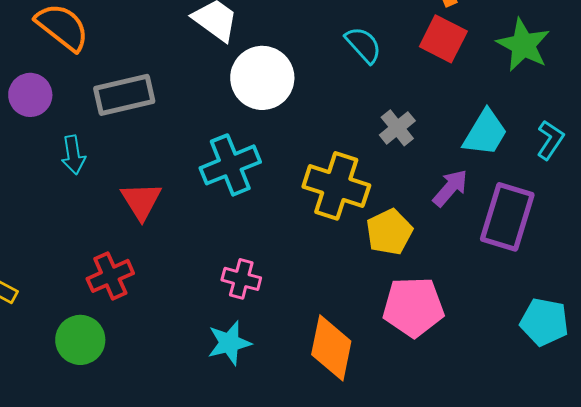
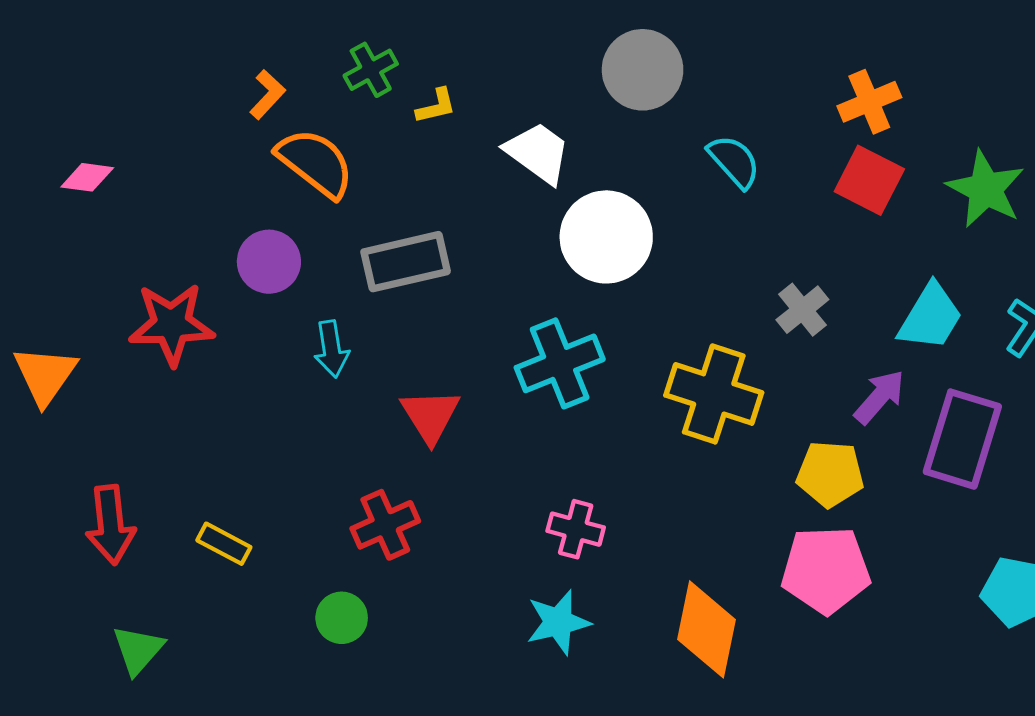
cyan semicircle: (363, 45) -> (734, 161), moved
yellow pentagon: (389, 232) -> (830, 474), moved, turned 30
green circle: (80, 340) -> (342, 618), size x0.7

